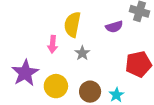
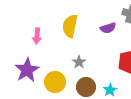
pink arrow: (53, 44) -> (37, 36), moved
gray star: (82, 53) -> (79, 62), moved

